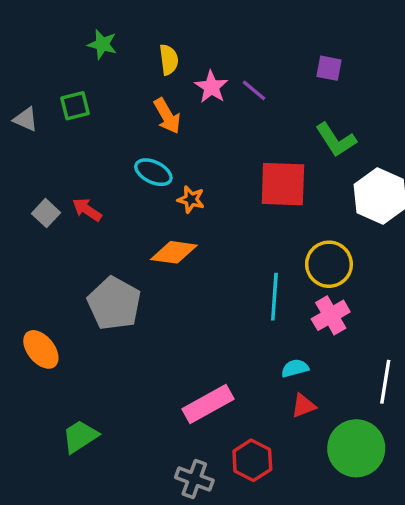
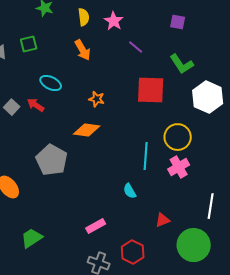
pink star: (211, 87) -> (114, 21), moved
purple line: (254, 90) -> (136, 47), moved
cyan ellipse: (153, 172) -> (51, 83), moved
cyan semicircle: (295, 368) -> (130, 191), moved, turned -105
pink rectangle: (208, 404) -> (96, 226), moved, size x0.7

